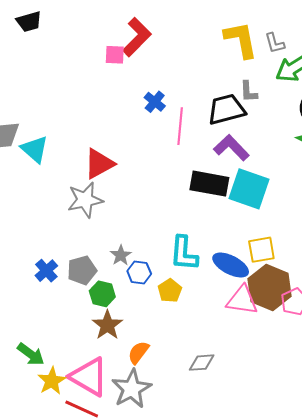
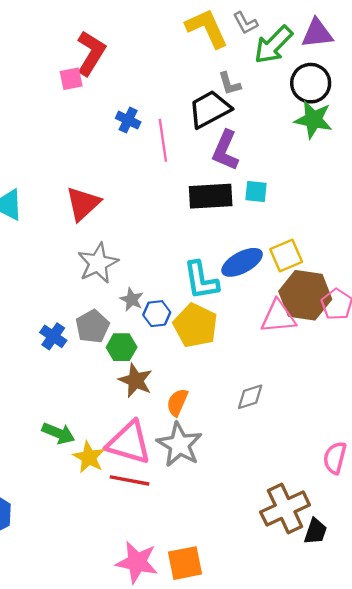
purple L-shape: (231, 148) -> (225, 150), turned -99
cyan square: (249, 189) -> (256, 191), size x0.5
gray star: (85, 200) -> (98, 263), moved
blue ellipse: (231, 265) -> (242, 262), moved, turned -42
yellow pentagon: (170, 291) -> (195, 325), size x1.6

